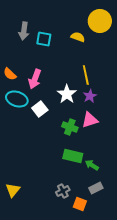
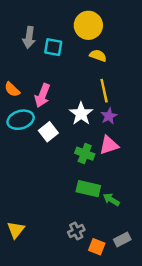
yellow circle: (100, 21) -> (88, 25), moved
yellow semicircle: (78, 37) -> (98, 56), moved
cyan ellipse: (17, 99) -> (21, 120), turned -35
gray rectangle: (96, 188) -> (122, 239), moved

